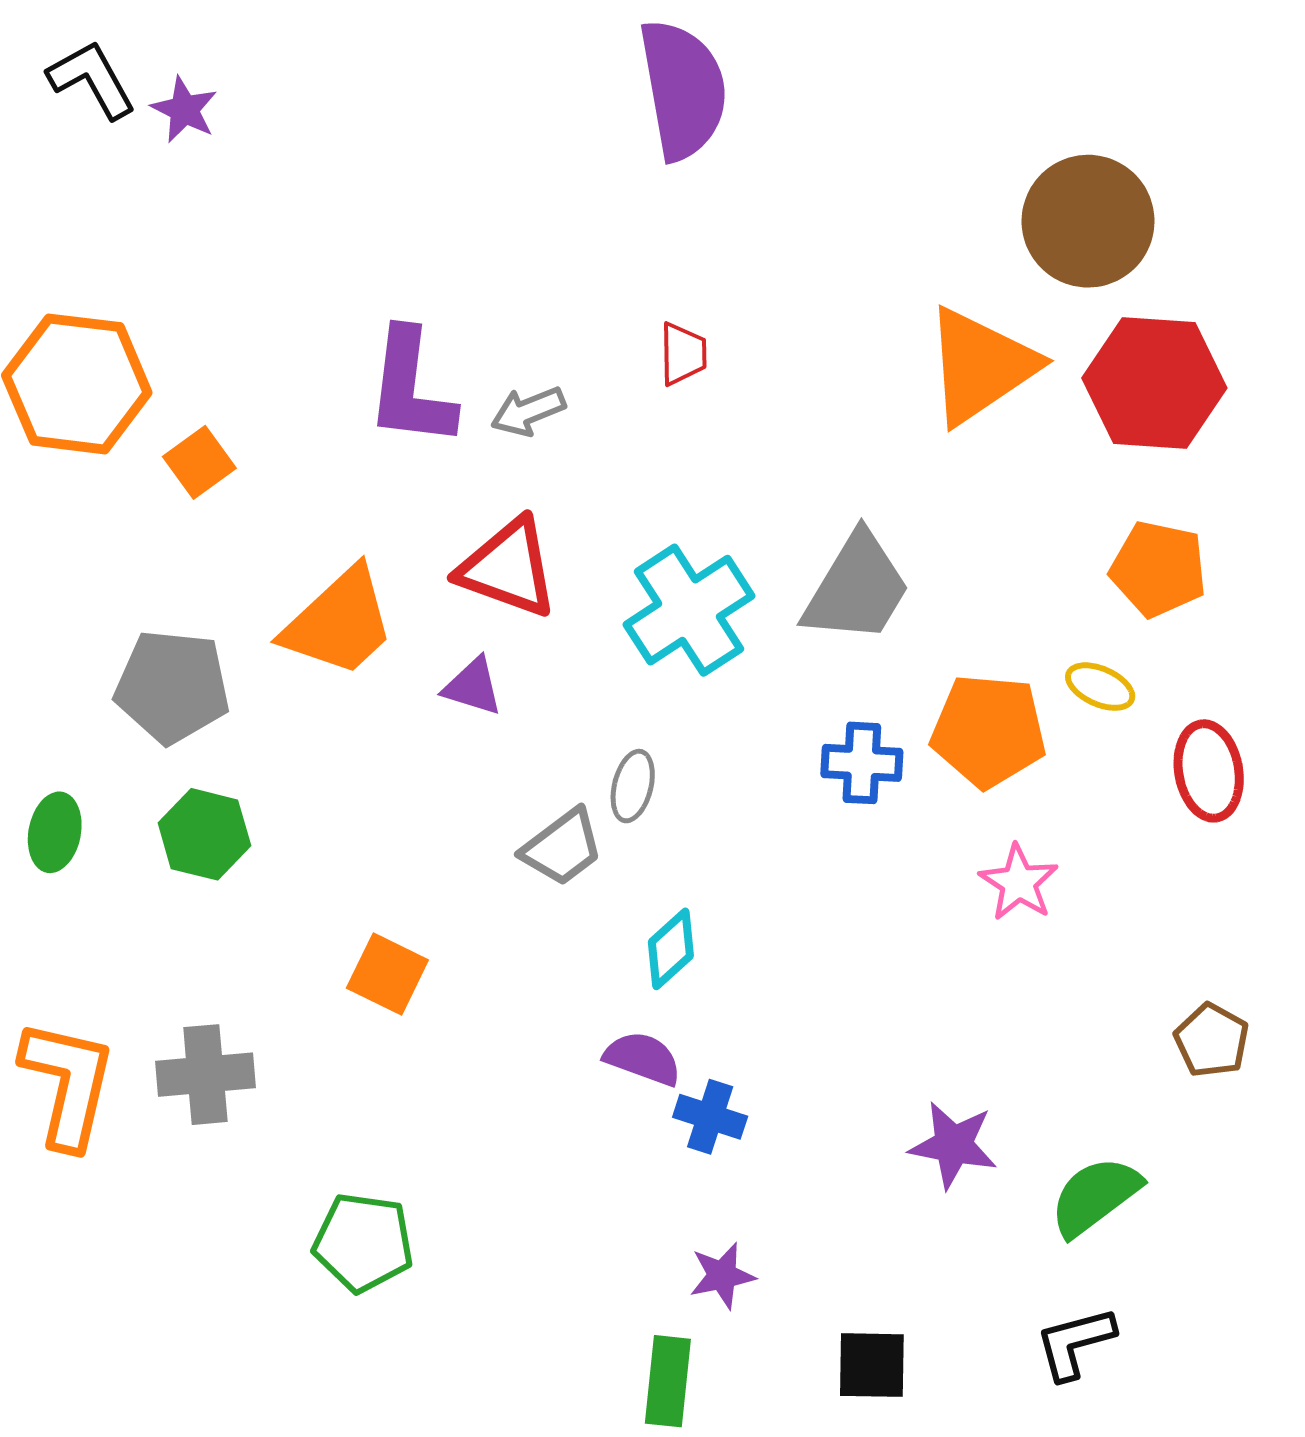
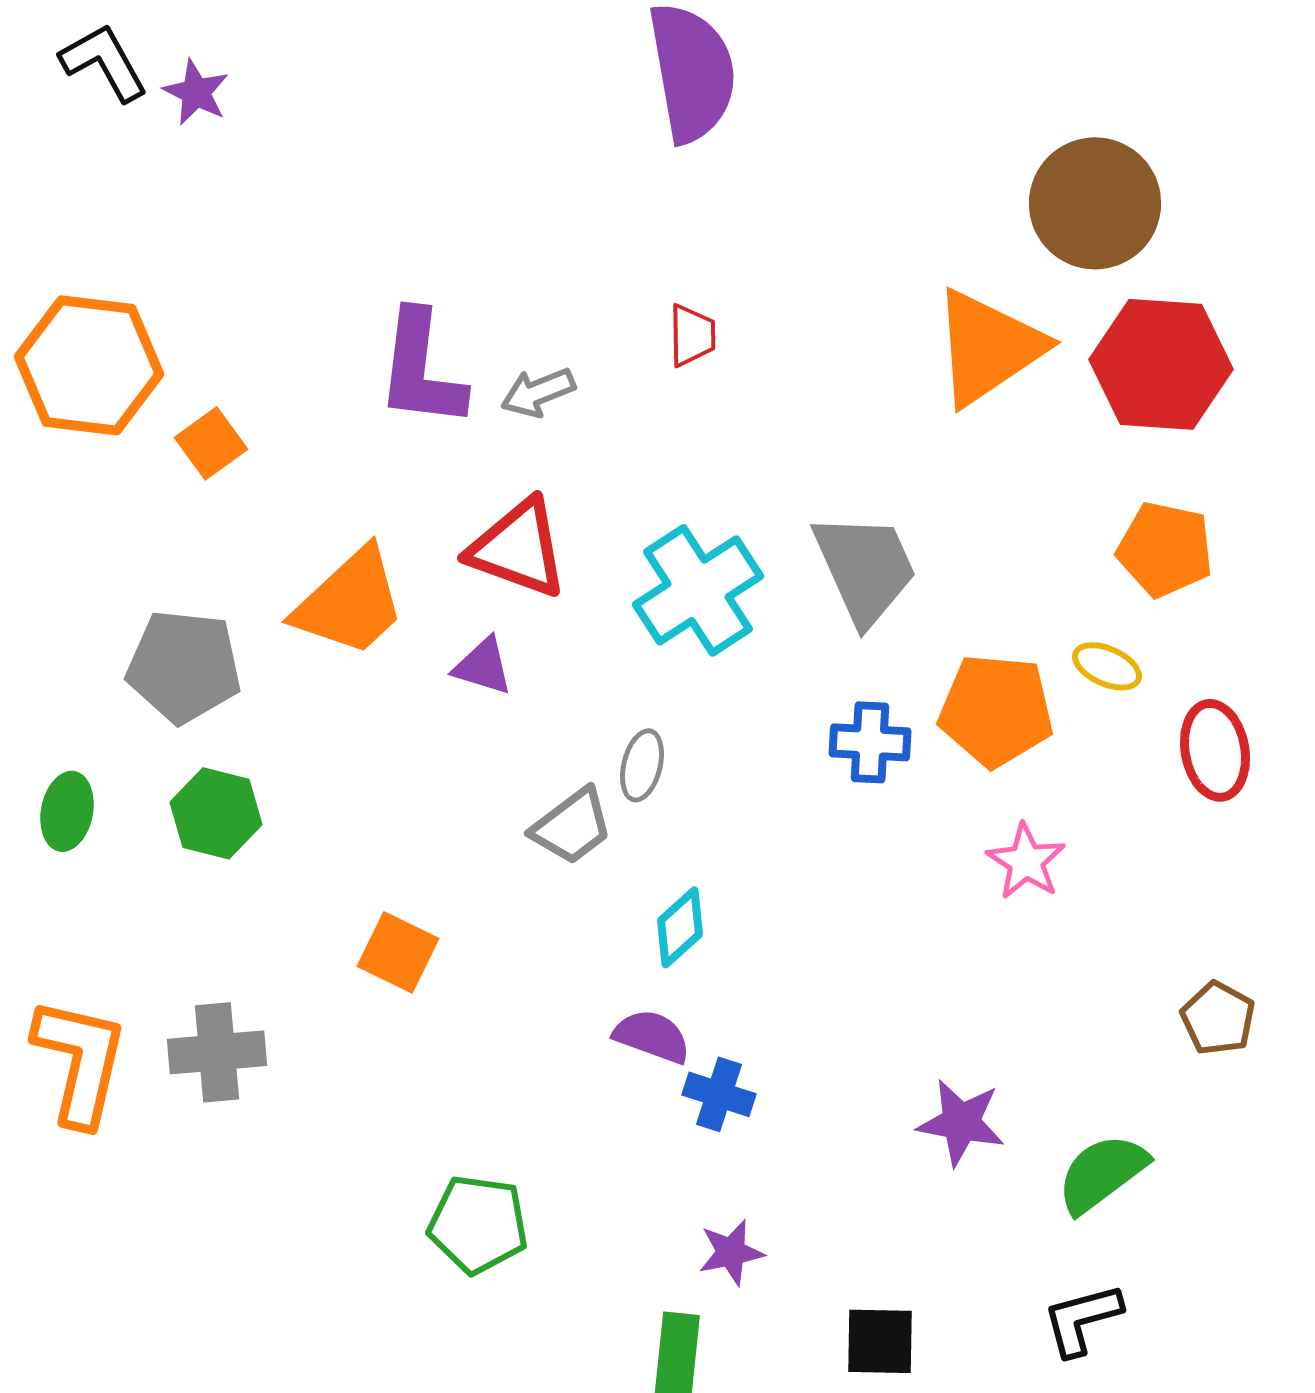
gray trapezoid: (857, 588) -> (865, 568), turned -55
green pentagon: (363, 1242) -> (478, 1224), moved

